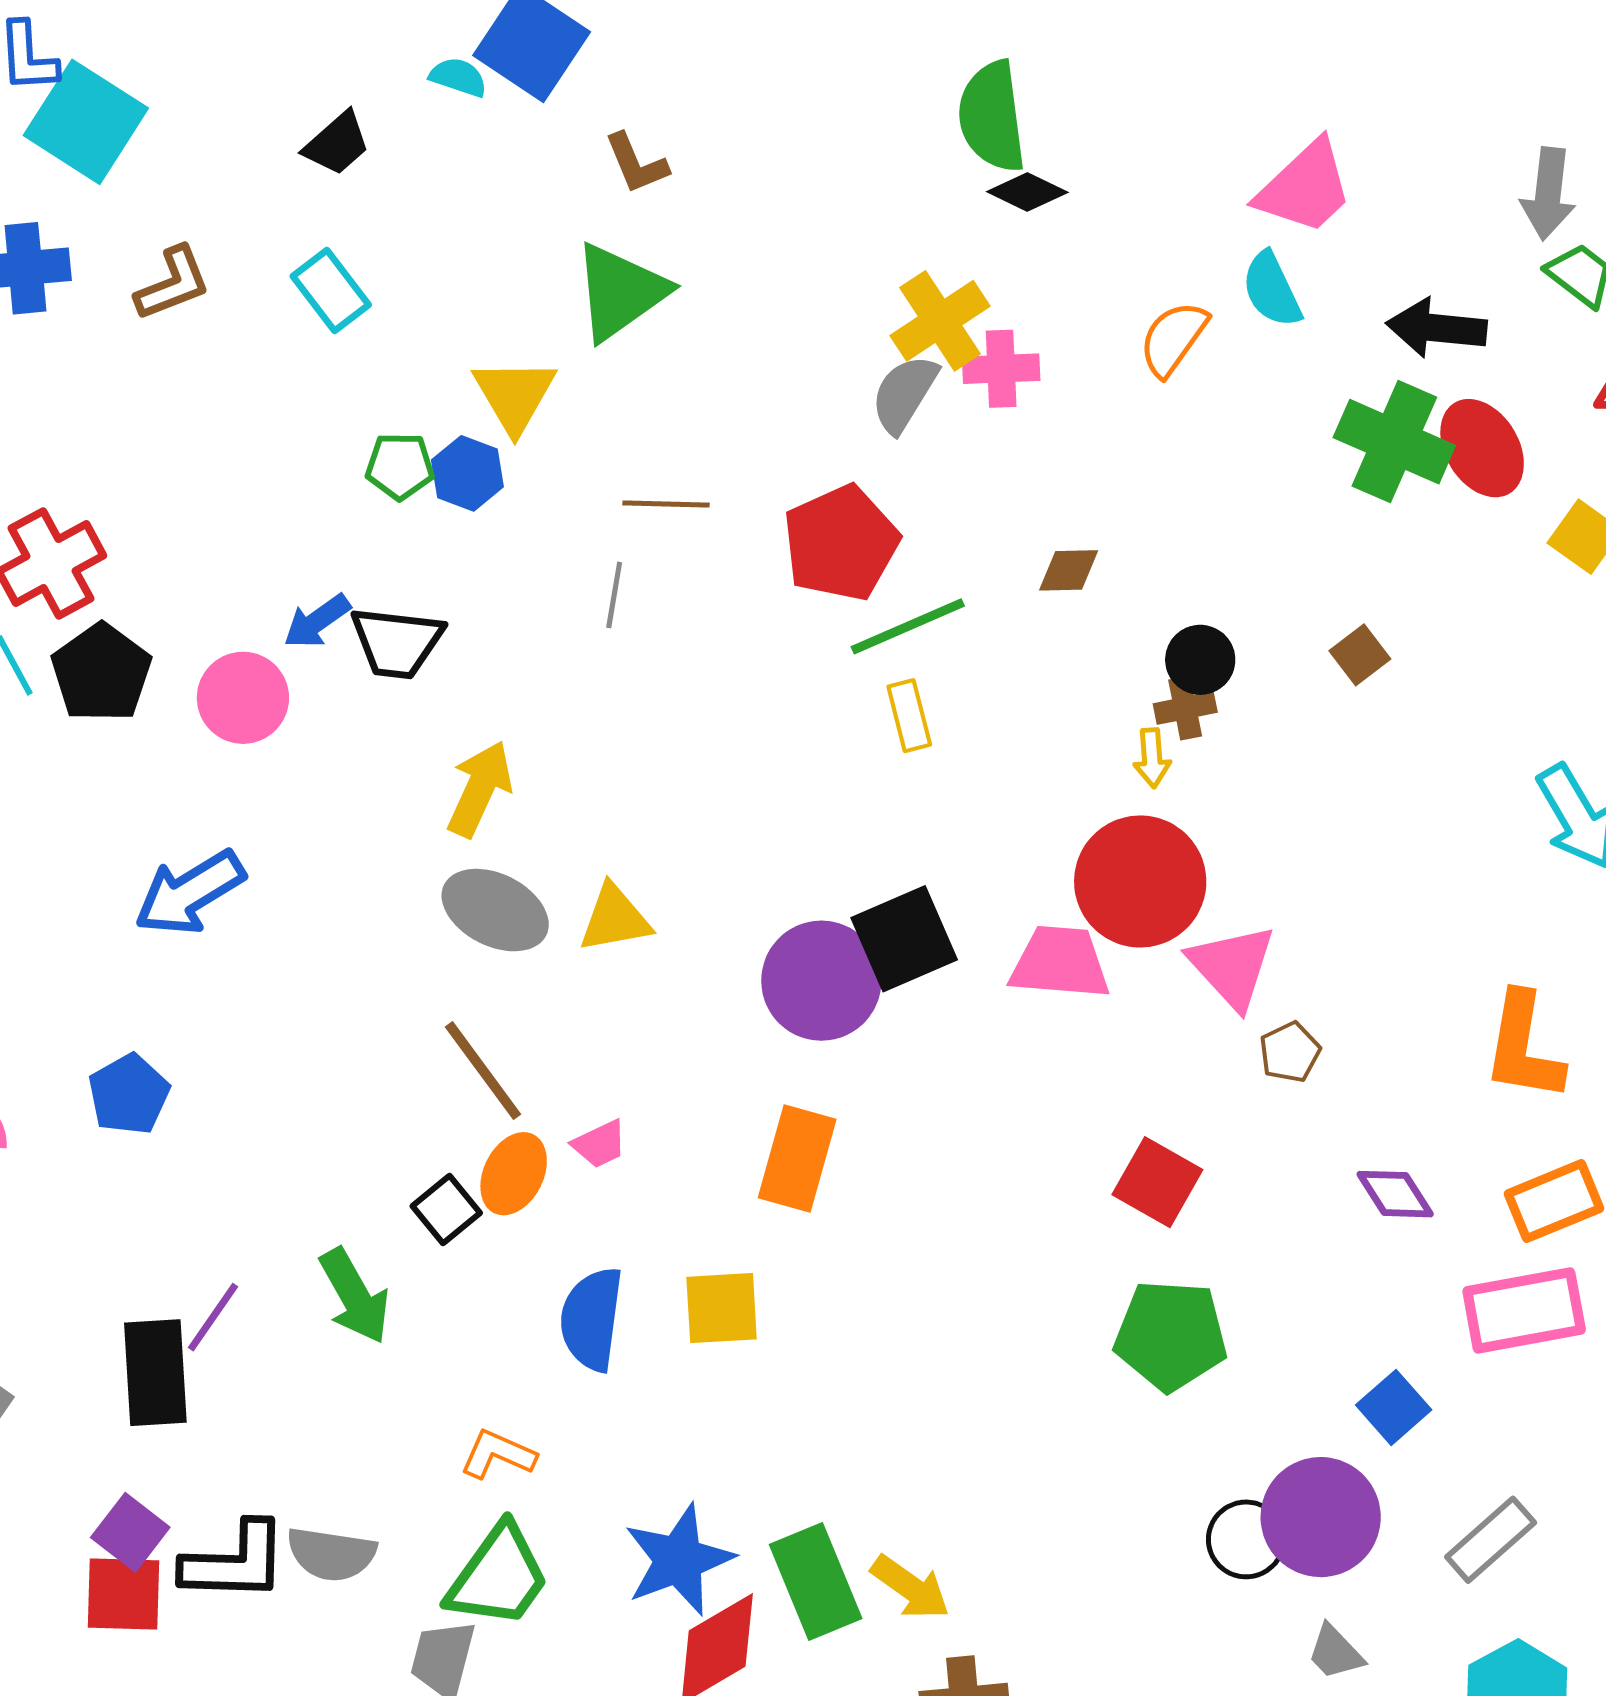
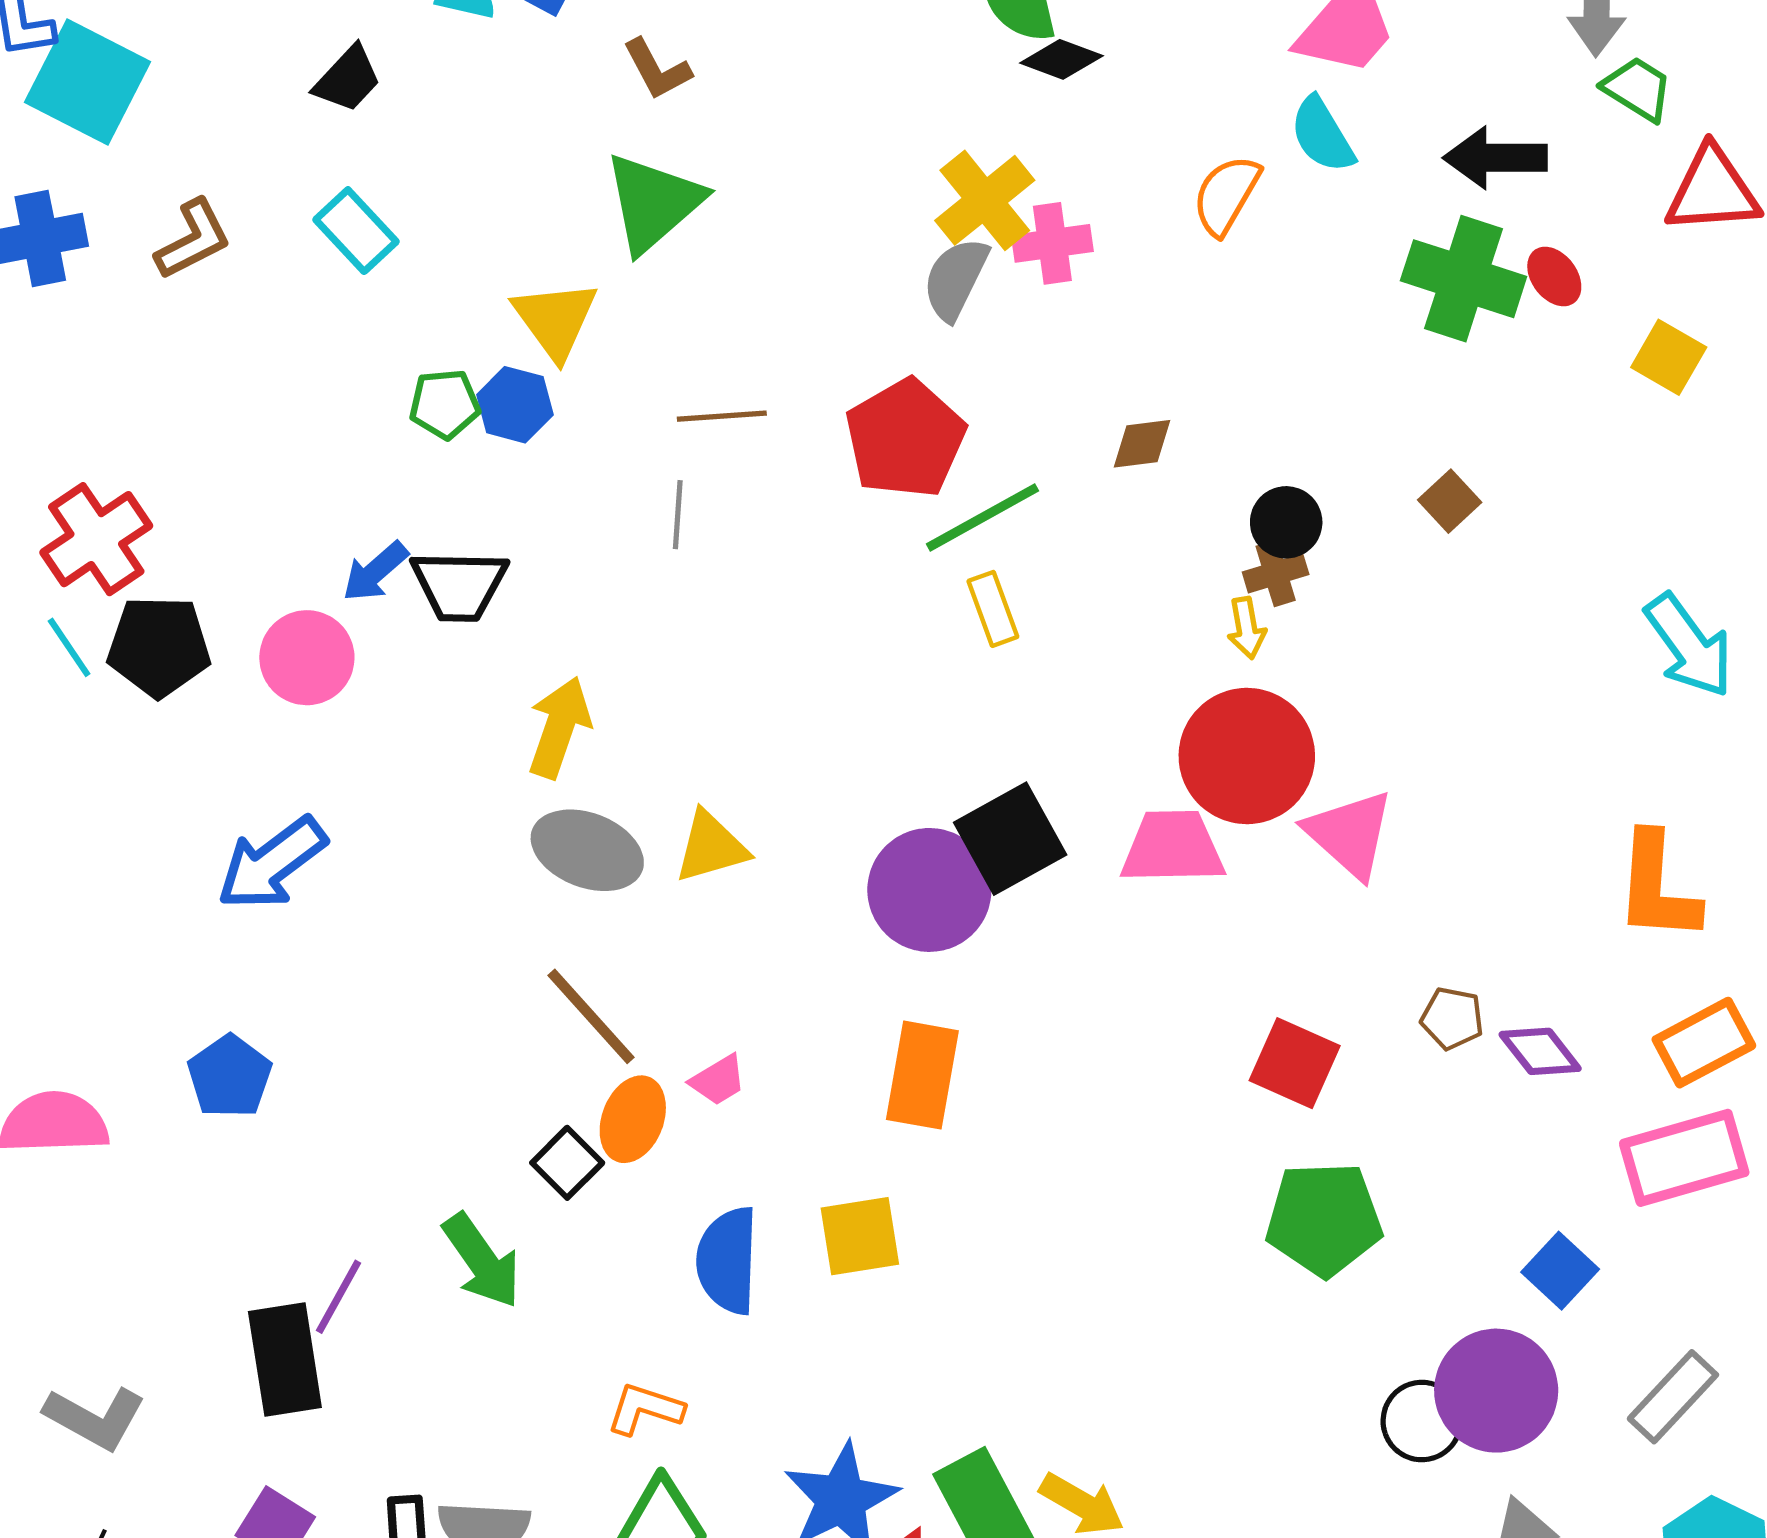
red ellipse: (1482, 448) -> (1554, 277), size x0.6
black pentagon: (101, 673) -> (159, 646), turned -30
brown pentagon: (1290, 1052) -> (1452, 1018), moved, turned -30

